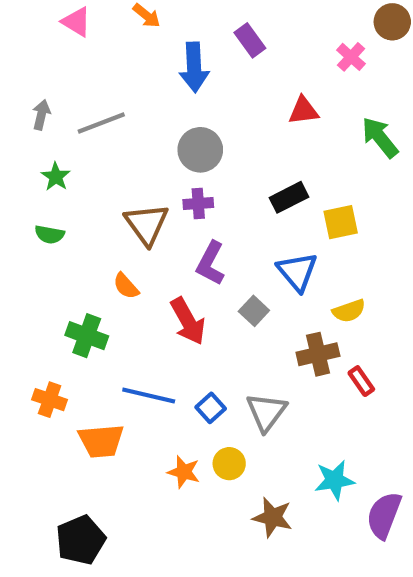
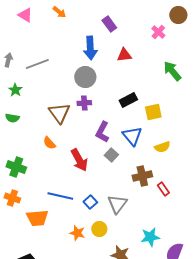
blue arrow: (194, 67) -> (90, 48), moved
red triangle: (303, 111) -> (124, 55), moved
purple L-shape: (211, 263) -> (102, 132), moved
yellow semicircle: (349, 311) -> (162, 147), moved
green cross: (87, 336) -> (16, 167), moved

